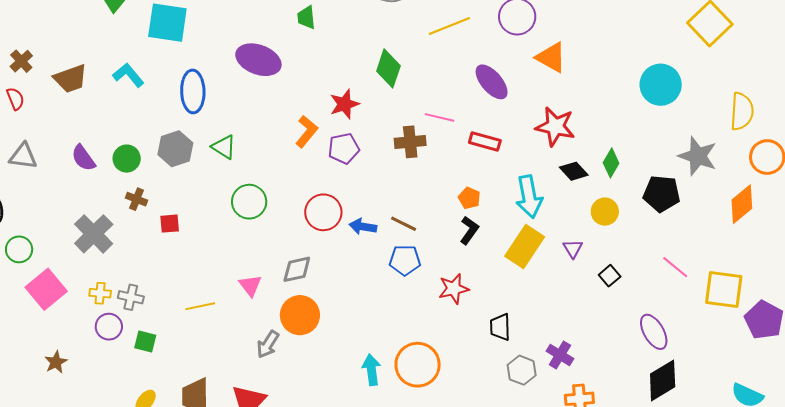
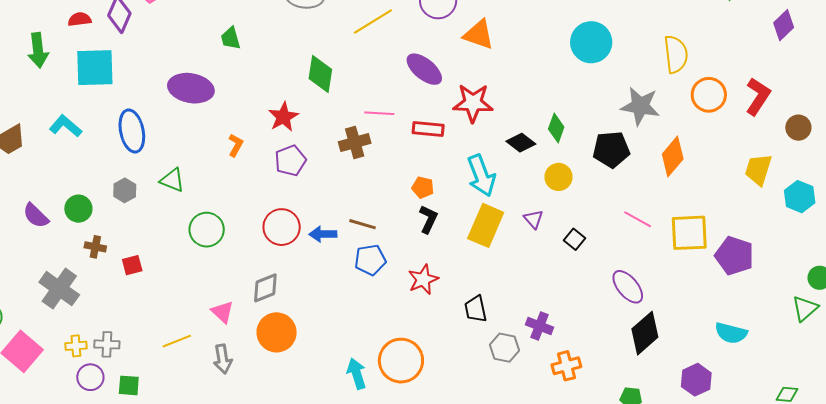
red star: (555, 126) -> (473, 103), moved
orange L-shape: (307, 131) -> (236, 145), moved, size x0.7
gray hexagon: (175, 149) -> (125, 190), size x0.7
orange diamond: (742, 204) -> (673, 157), moved
gray arrow: (268, 344) -> (223, 359), moved, turned -32

